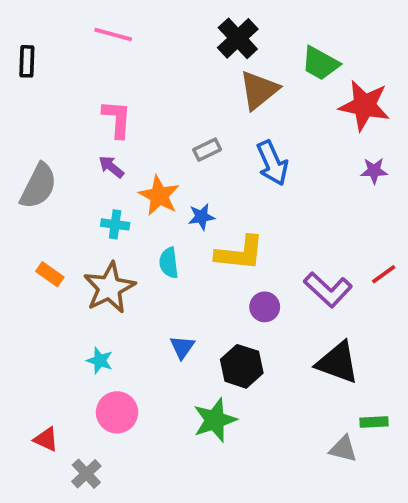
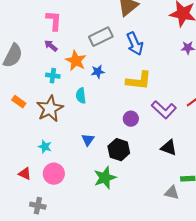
gray rectangle: (207, 150) -> (101, 37), size x1.6
yellow L-shape: (240, 253) -> (139, 81), moved
black triangle: (338, 362) -> (169, 148), size x0.7
red triangle: (46, 439) -> (25, 174), moved
gray cross: (86, 474) -> (38, 206), turned -35

